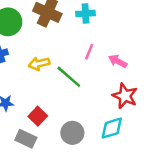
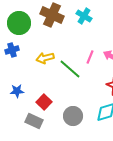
cyan cross: (85, 14) -> (84, 16), turned 35
pink line: (89, 52) -> (90, 57), moved

